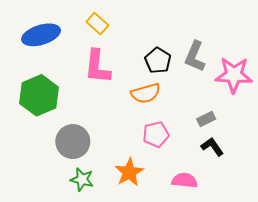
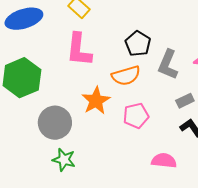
gray L-shape: (195, 56) -> (168, 65), moved
orange star: (129, 172) -> (96, 101), moved

